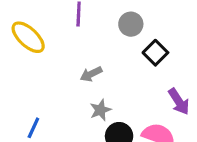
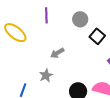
gray star: (100, 110) -> (46, 75), moved

